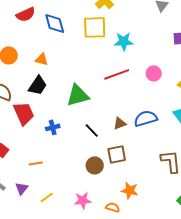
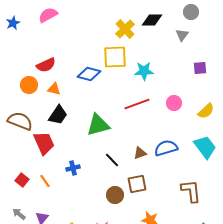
red semicircle: (26, 14) -> (46, 65), moved
blue diamond: (55, 23) -> (89, 74), moved, turned -60
orange triangle: (42, 59) -> (54, 89), moved
blue cross: (53, 127) -> (73, 168), moved
orange line: (36, 163) -> (45, 181), moved, turned 64

